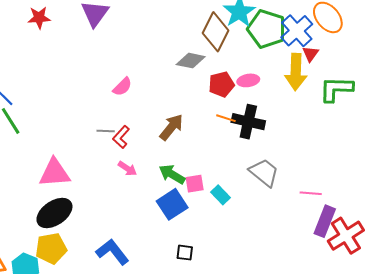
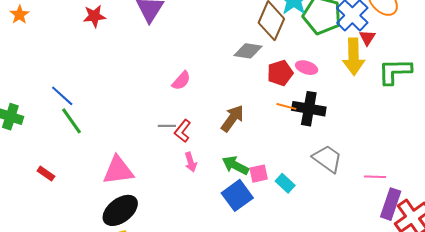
pink ellipse: (248, 80) -> (307, 68), turned 30
pink arrow: (127, 169) -> (191, 162), turned 42

